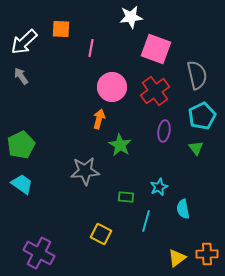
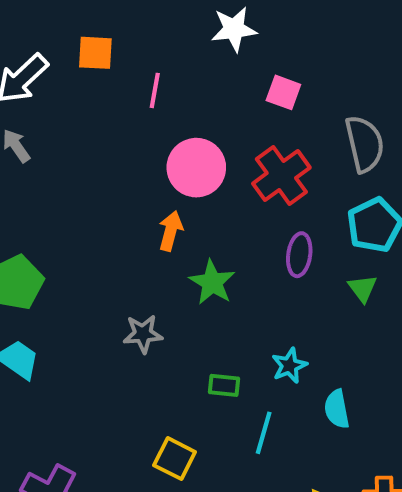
pink square: (156, 49) -> (283, 92), size x0.6
gray star: (85, 171) -> (143, 334), size x0.7

